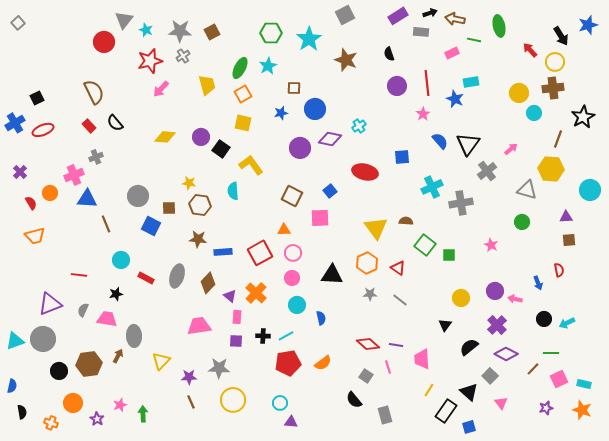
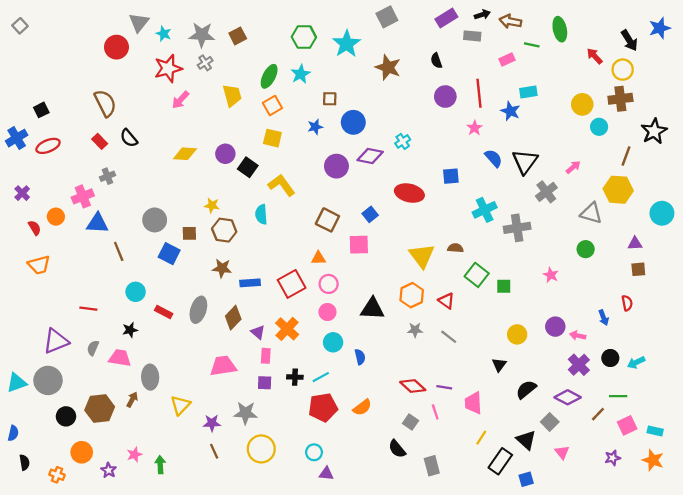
purple cross: (497, 325) -> (579, 365), moved

